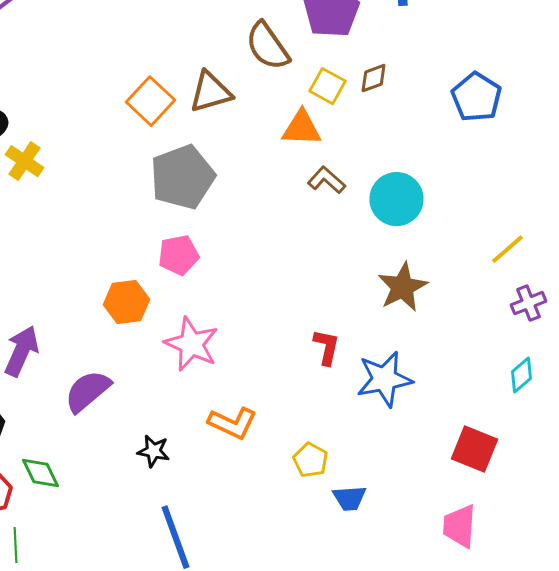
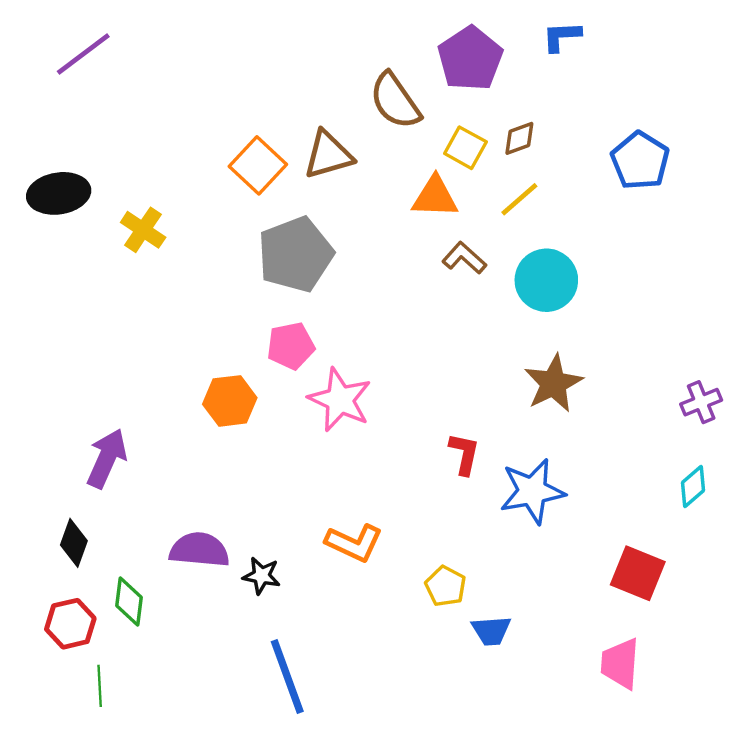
yellow cross: (24, 161) -> (143, 230), moved
yellow line: (508, 249) -> (519, 199), moved
pink star: (192, 344) -> (340, 400), moved
purple semicircle: (88, 391) -> (199, 550), moved, turned 45
green diamond: (40, 473) -> (129, 601), turned 33

